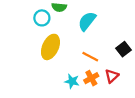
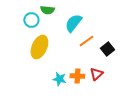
orange line: (90, 57) -> (86, 41), moved, turned -63
orange cross: (91, 78) -> (77, 76), turned 32

